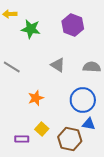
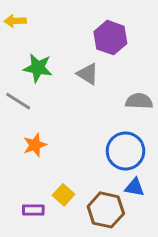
green star: (31, 29) -> (38, 68), moved
gray triangle: (58, 65) -> (88, 74), moved
orange star: (36, 98) -> (35, 145), moved

